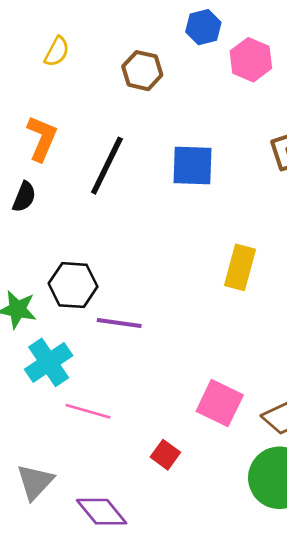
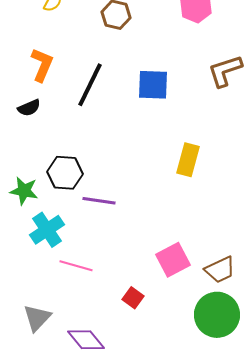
black semicircle: (24, 197) -> (29, 108), turned 45
pink square: (220, 403) -> (173, 260), turned 36

